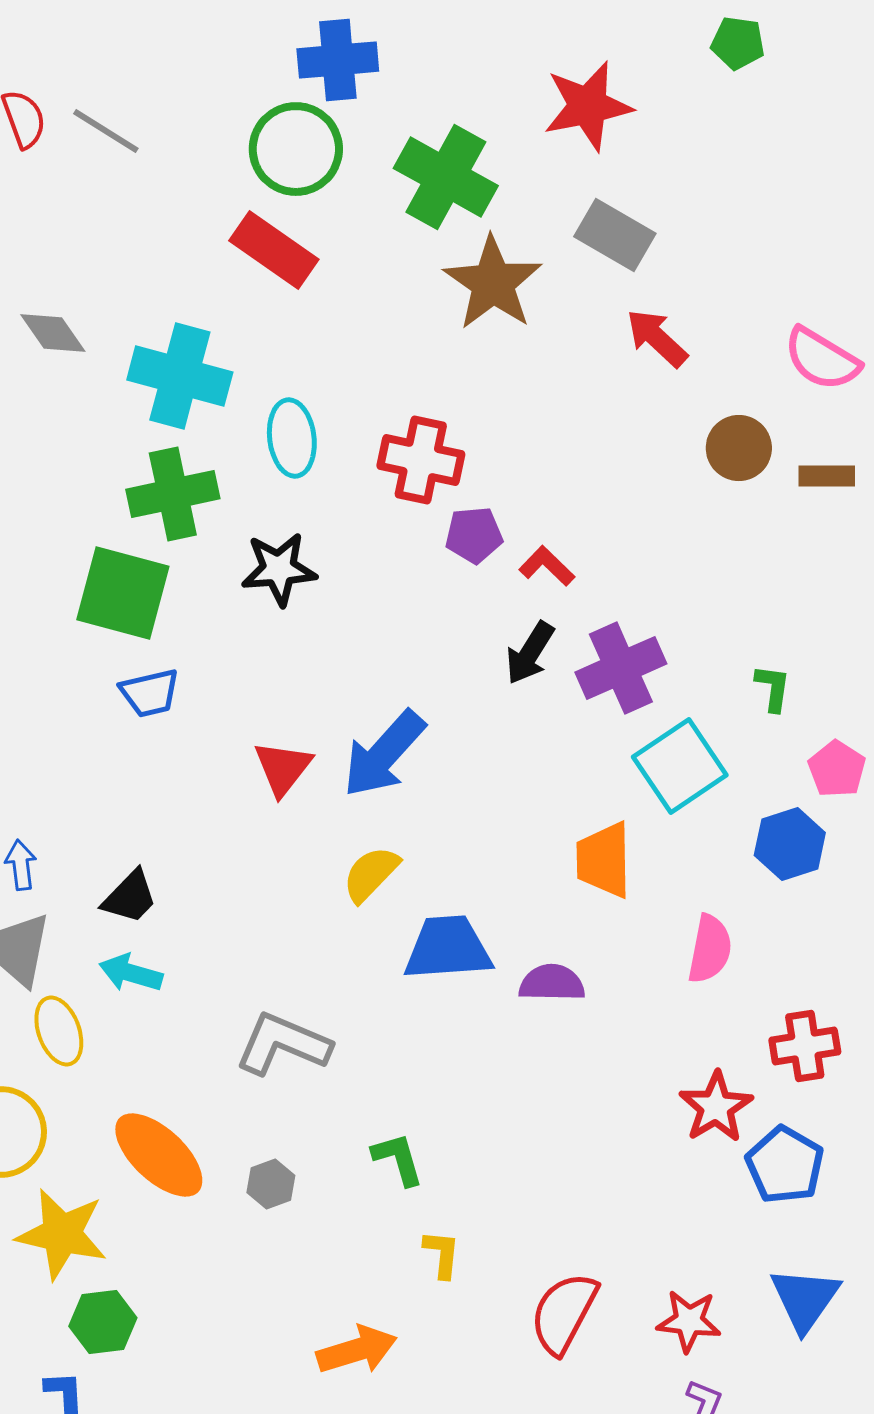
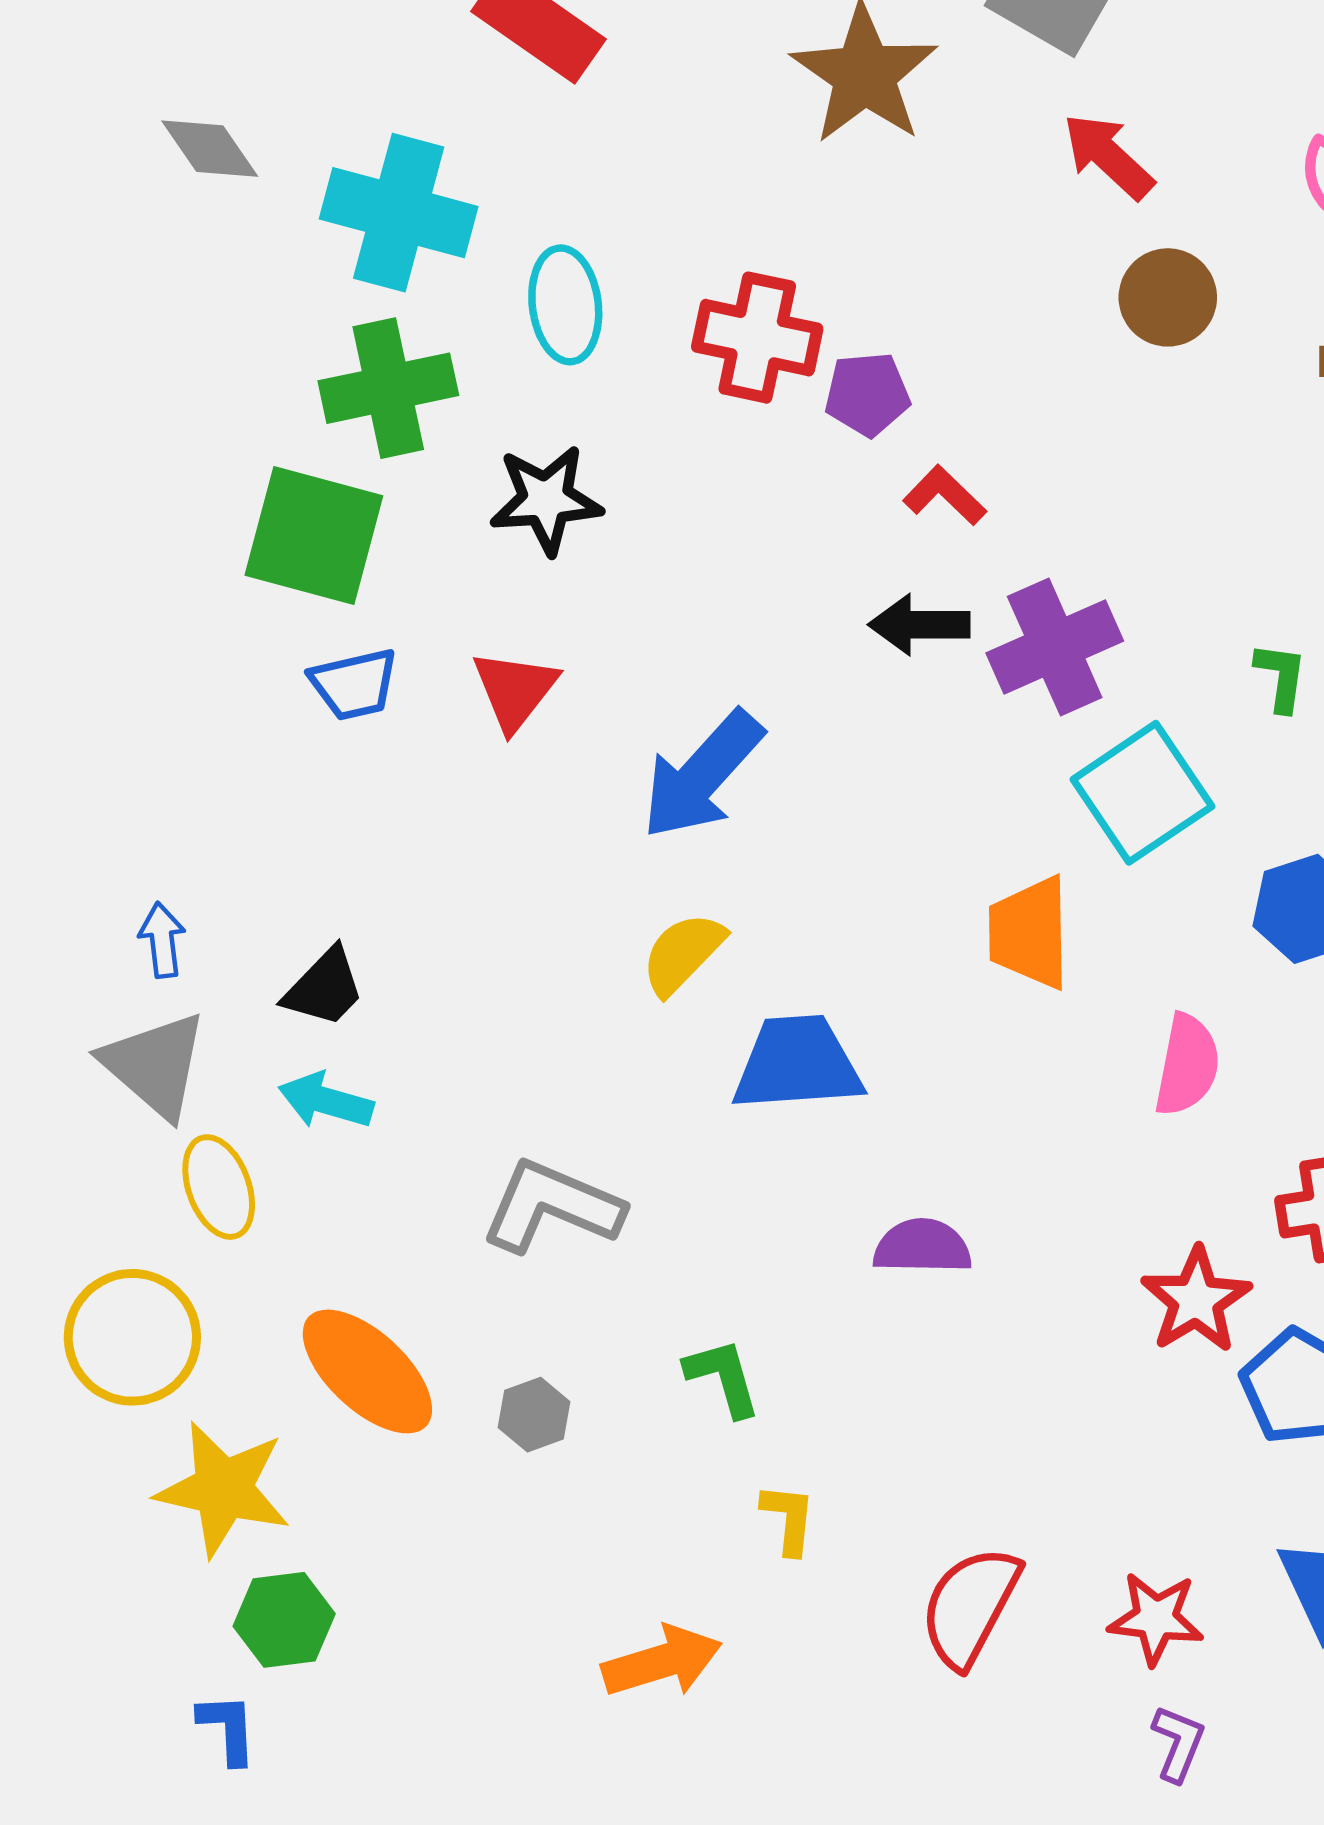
brown circle: (739, 448) -> (1168, 297), moved
purple pentagon: (474, 535) -> (867, 394), moved
black arrow: (530, 653) -> (919, 625), turned 58
red triangle: (283, 768) -> (515, 690), moved
purple semicircle: (552, 983) -> (922, 1247), moved

